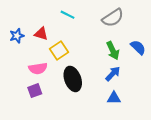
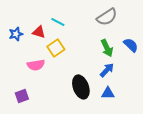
cyan line: (67, 15) -> (58, 22), moved
black ellipse: (73, 79) -> (81, 87), moved
purple square: (35, 91) -> (22, 96), moved

